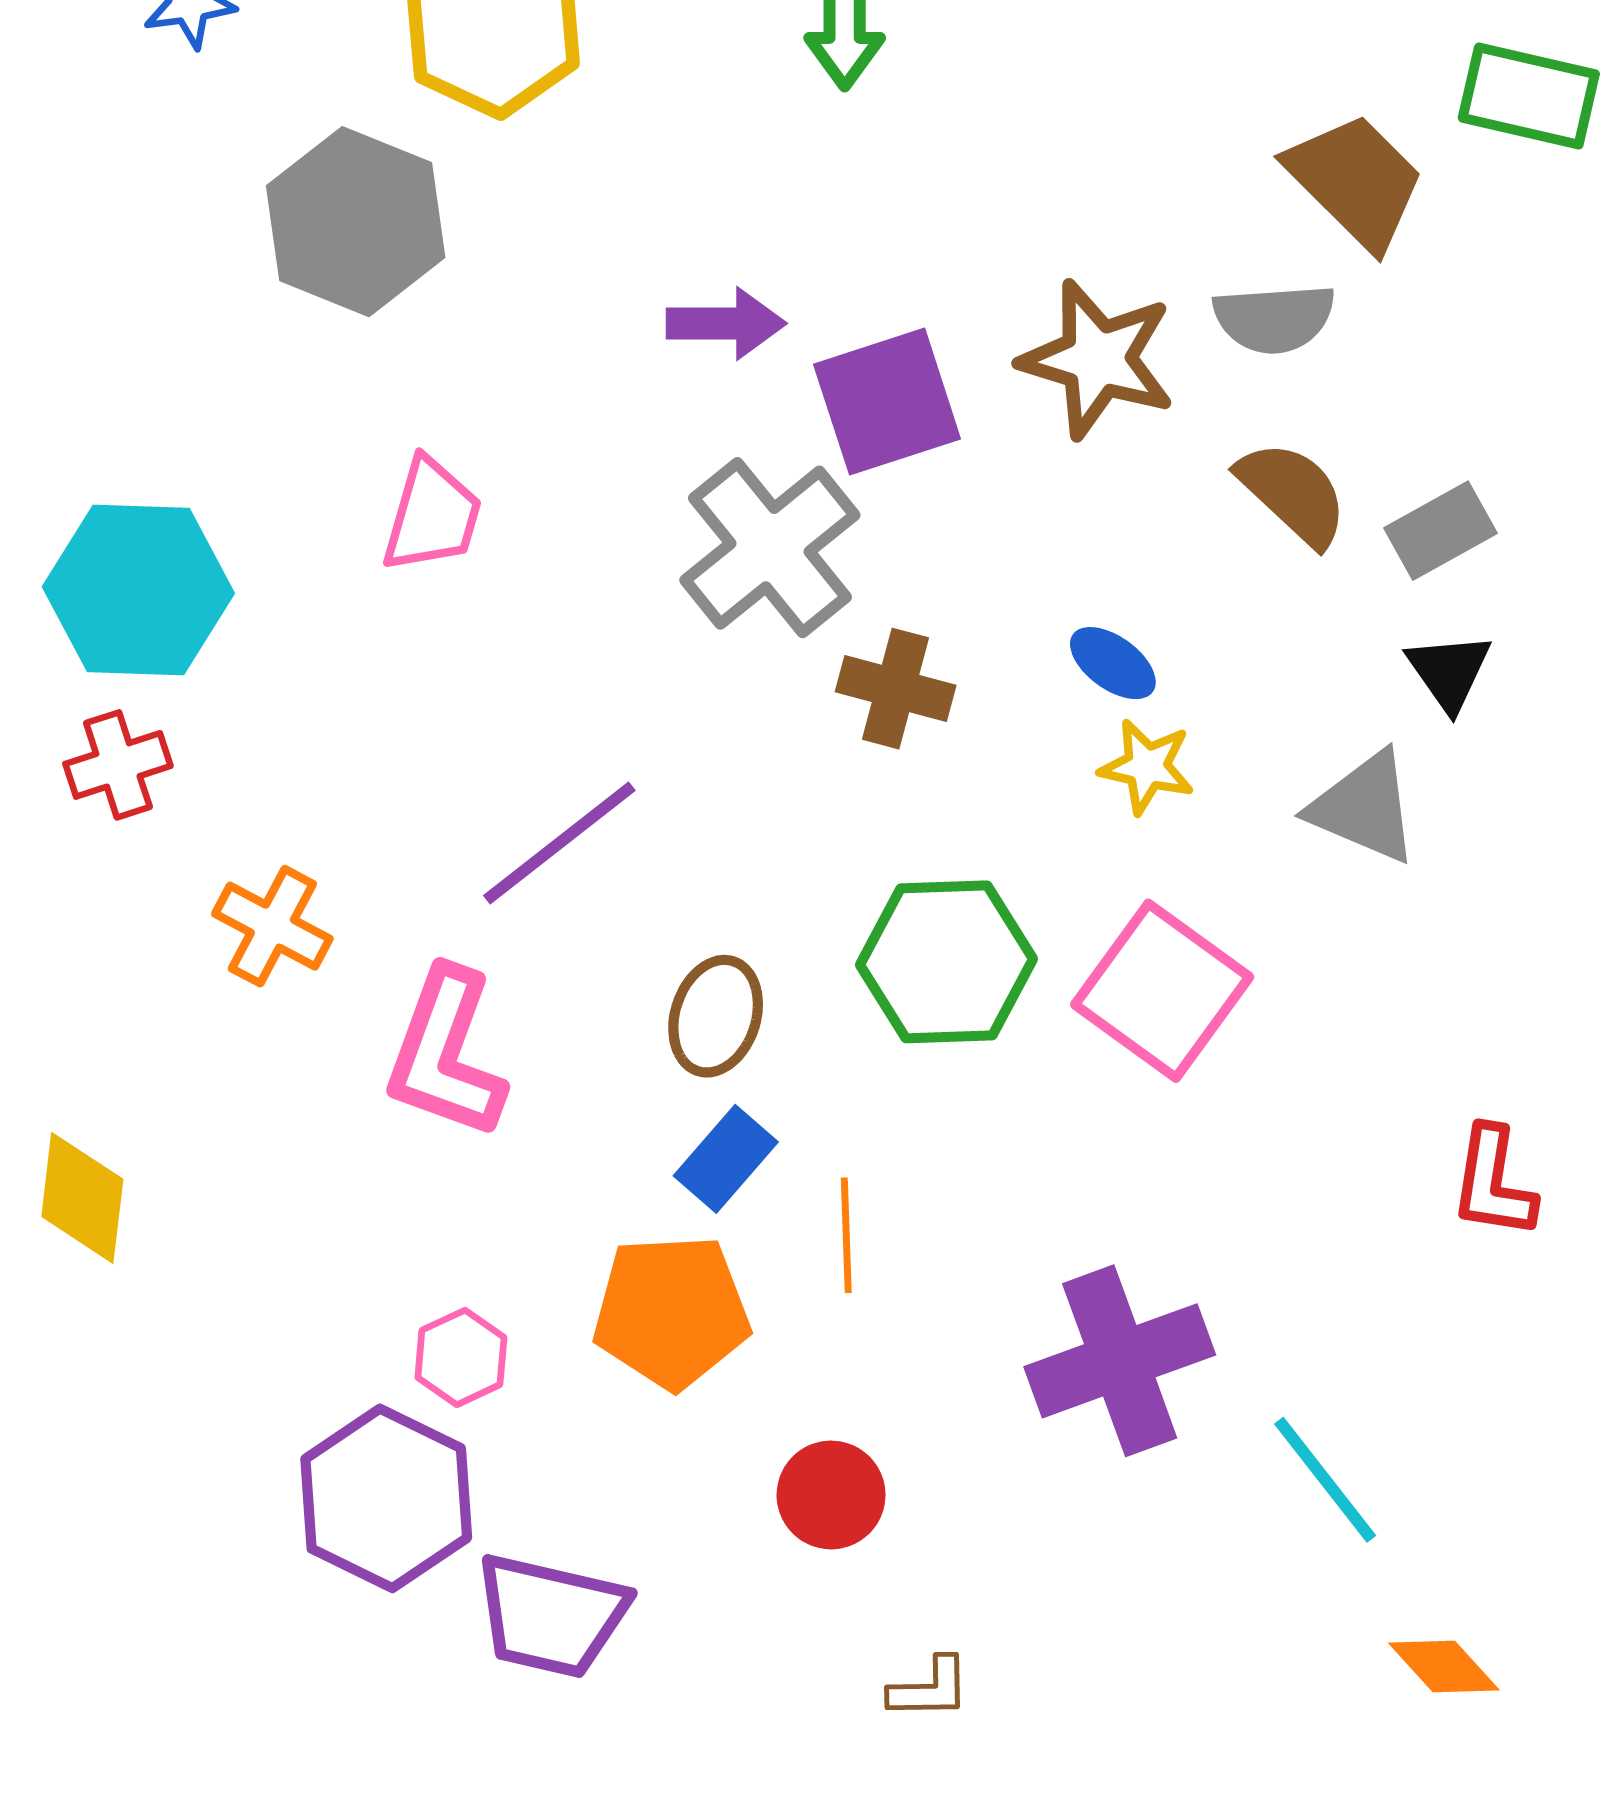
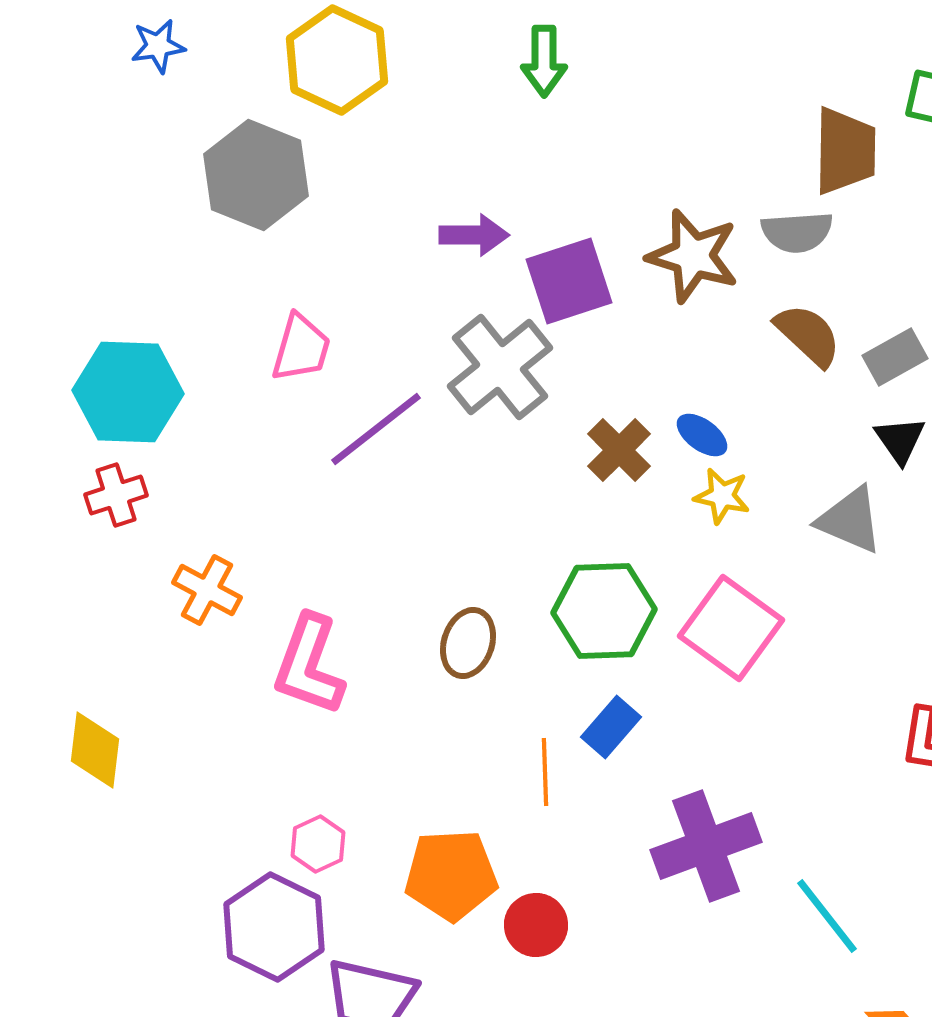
brown trapezoid: (1356, 181) -> (845, 151), turned 46
brown cross: (896, 689) -> (619, 450), moved, turned 30
purple line: (559, 843) -> (376, 429), moved
blue rectangle: (726, 1159) -> (611, 727), moved
orange pentagon: (671, 1312) -> (451, 875), moved

